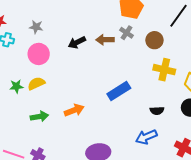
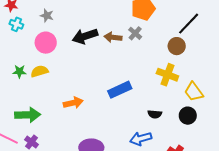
brown circle: (154, 40) -> (177, 46), moved
black arrow: (77, 42) -> (85, 36), size x1.4
green arrow: (39, 117) -> (28, 115), moved, size x1.4

